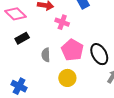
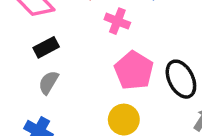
gray semicircle: (46, 55) -> (49, 82), moved, turned 32

